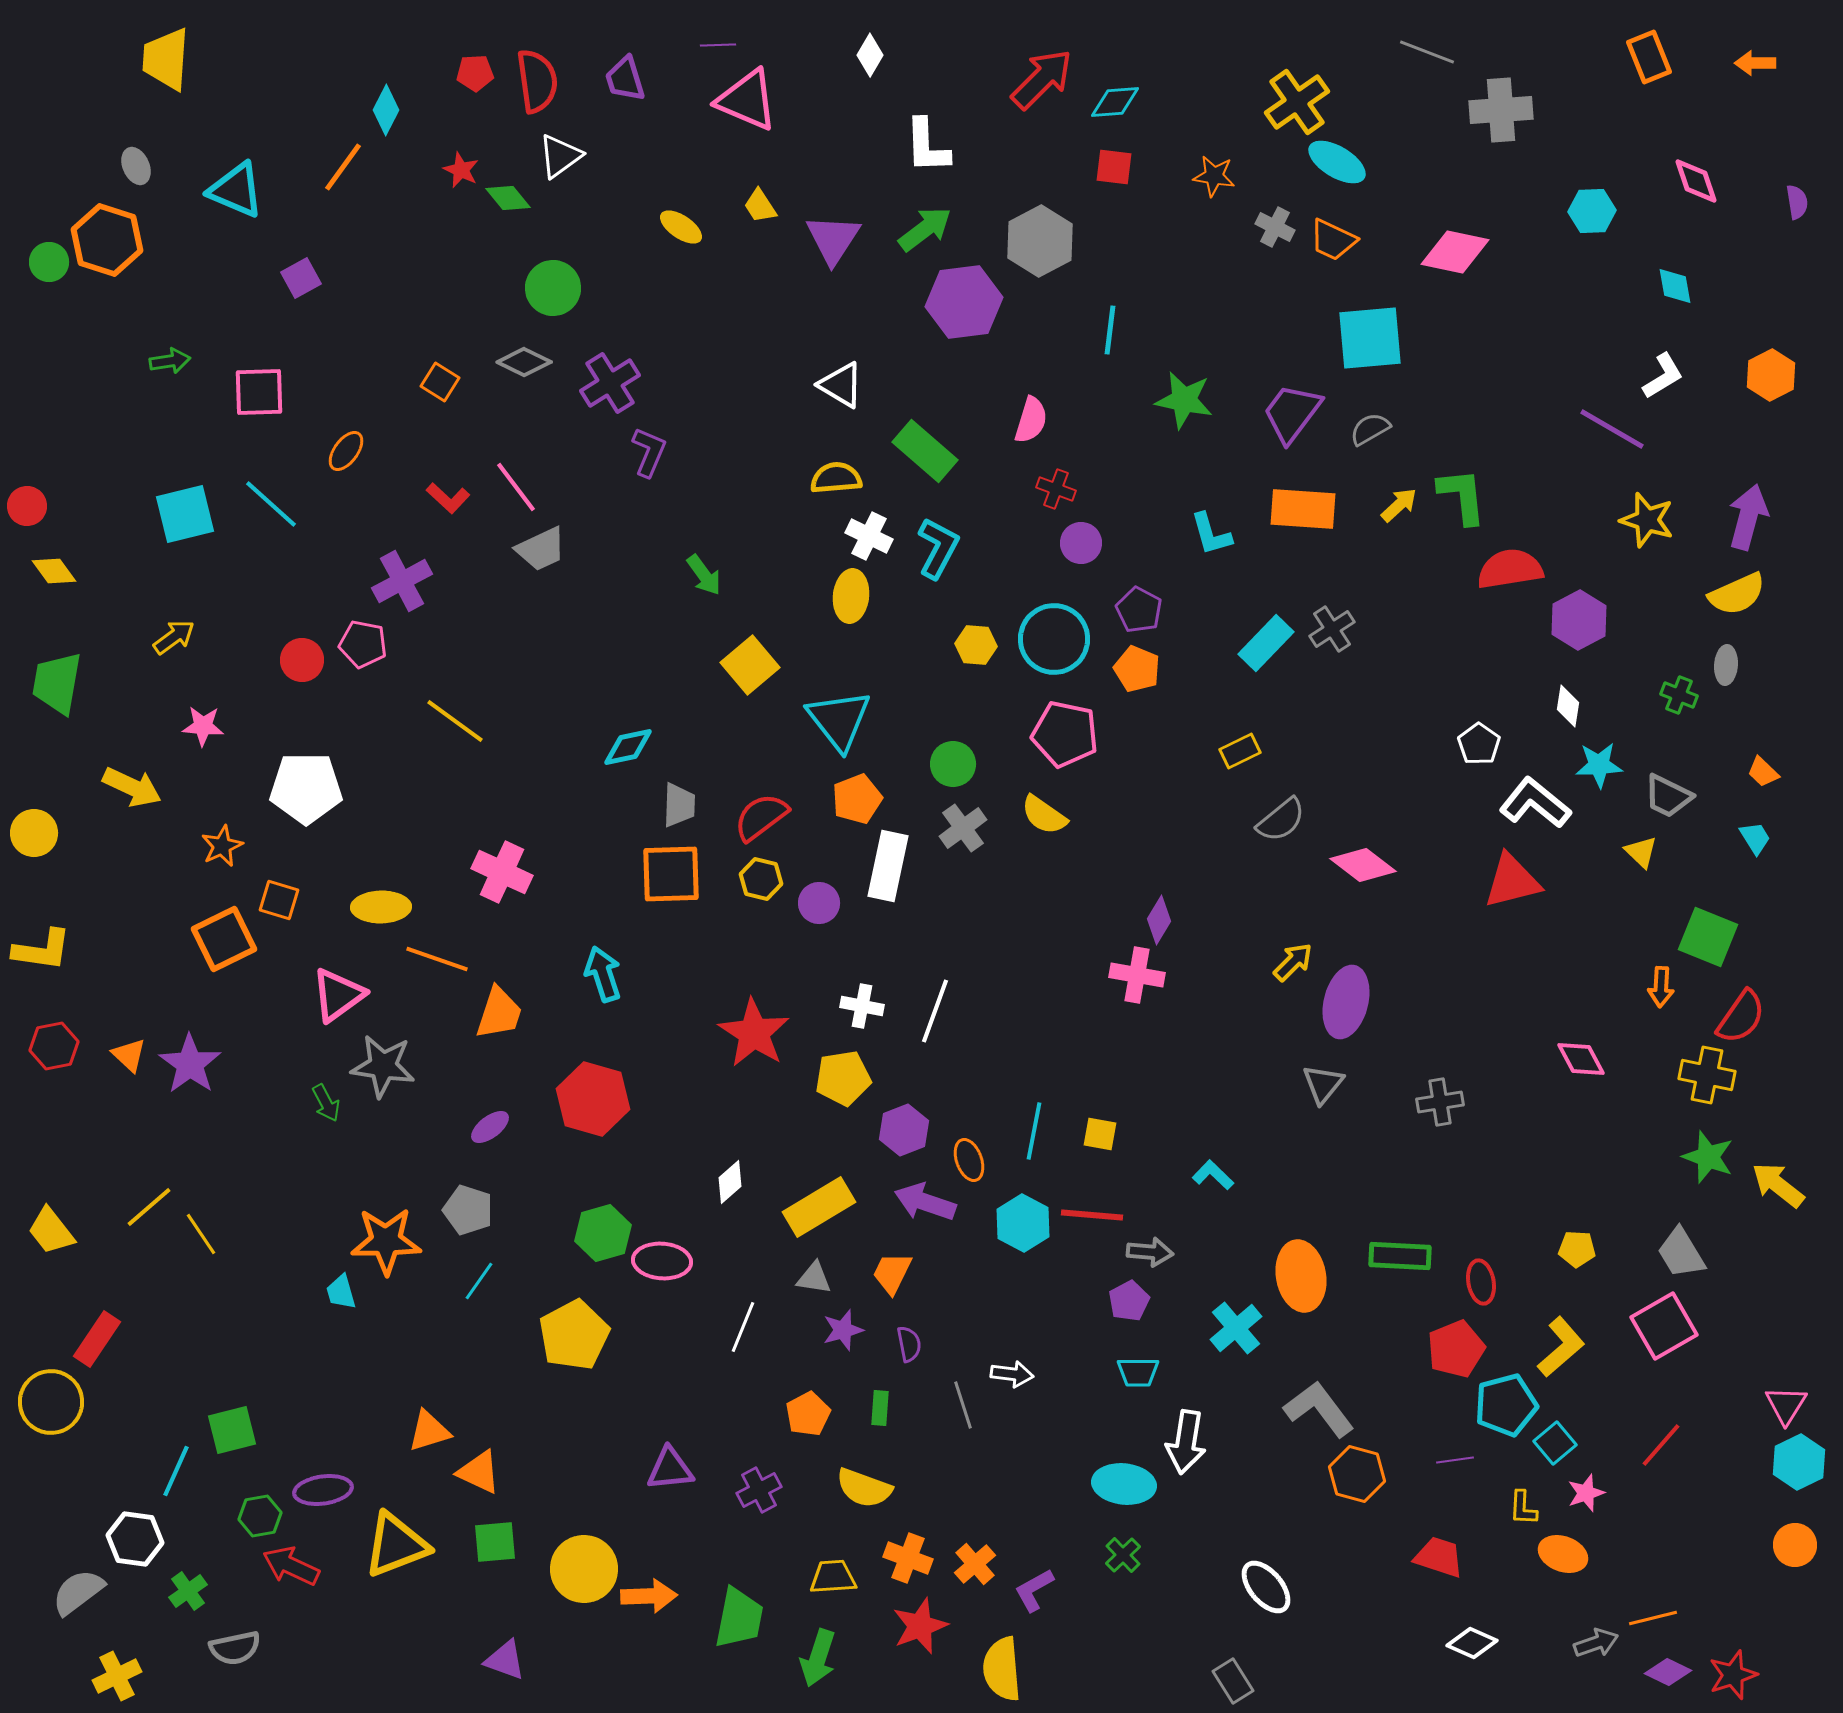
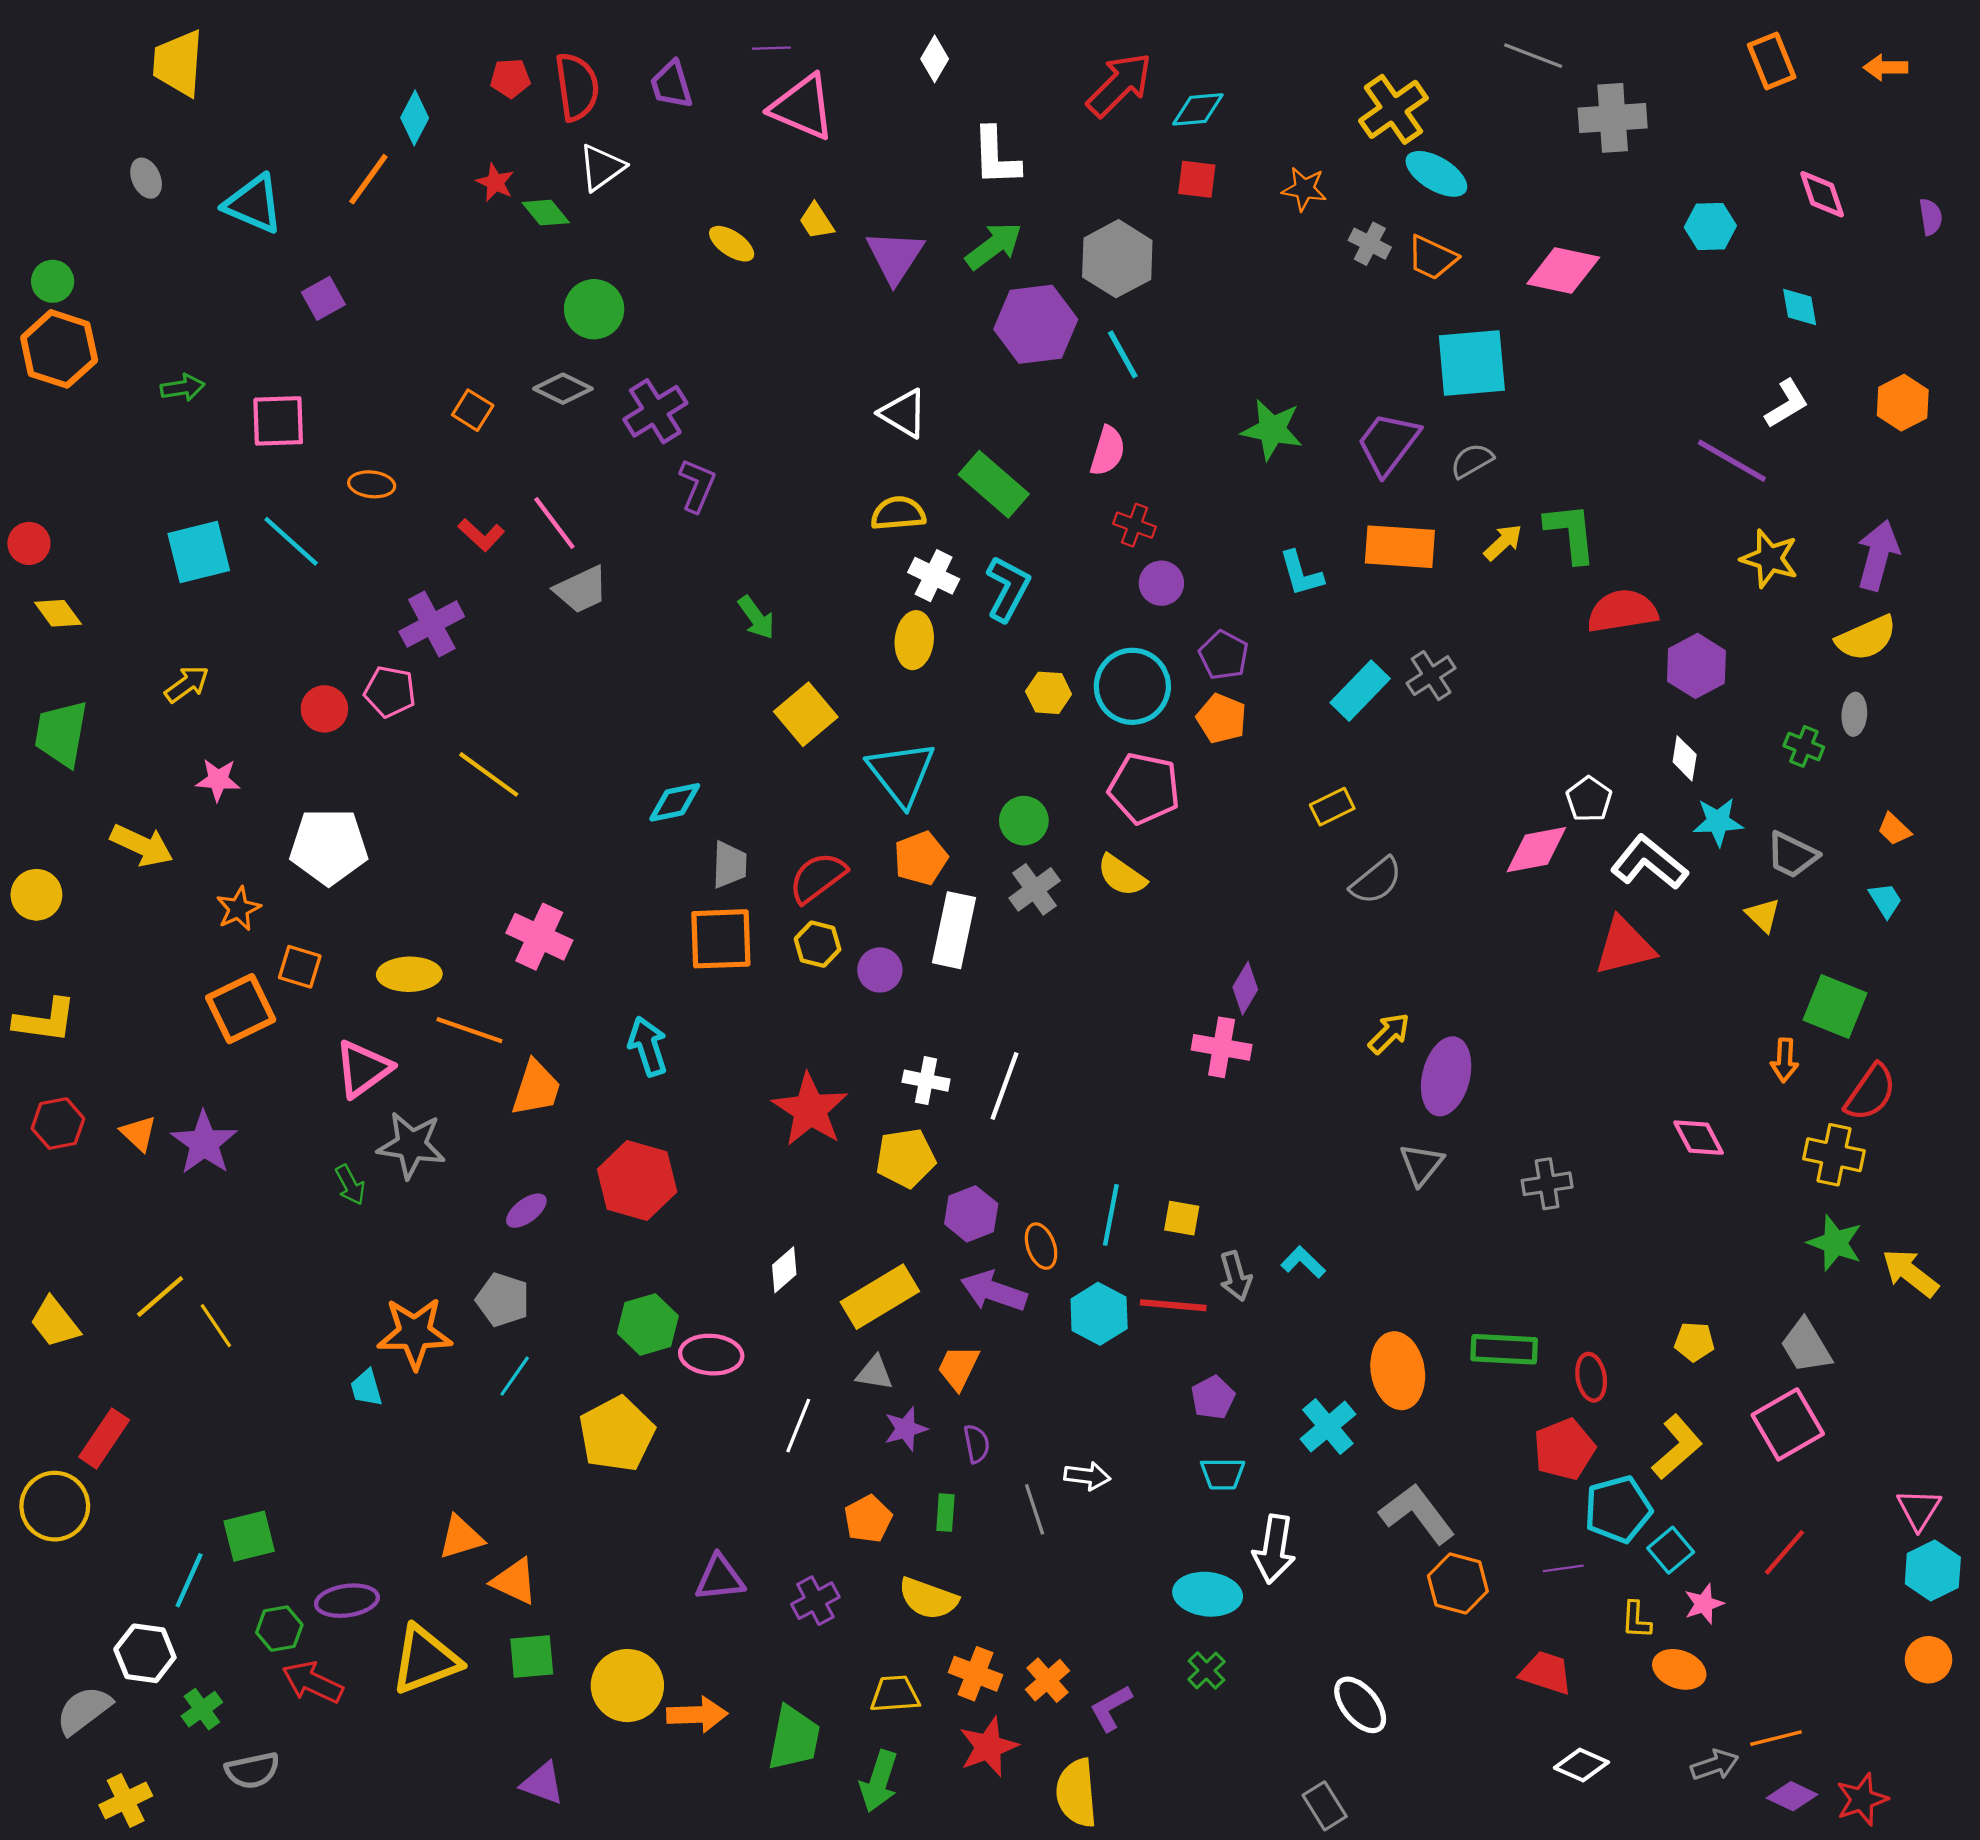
orange hexagon: (107, 240) -> (59, 349), moved
cyan line: (1110, 330) -> (1123, 354), moved, turned -36
orange ellipse: (346, 451) -> (372, 484), turned 60
pink diamond: (1363, 865) -> (1536, 850), moved, turned -48
gray arrow: (1150, 1252) -> (1236, 1276), moved, turned 69

